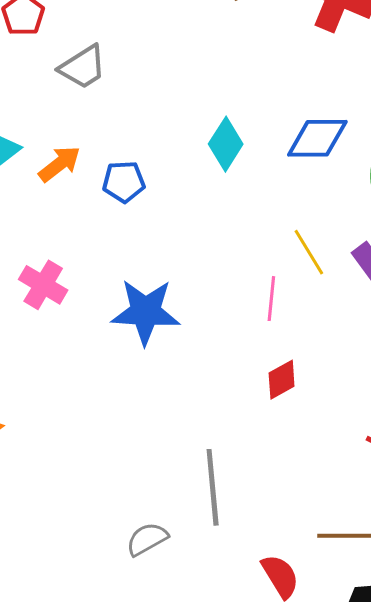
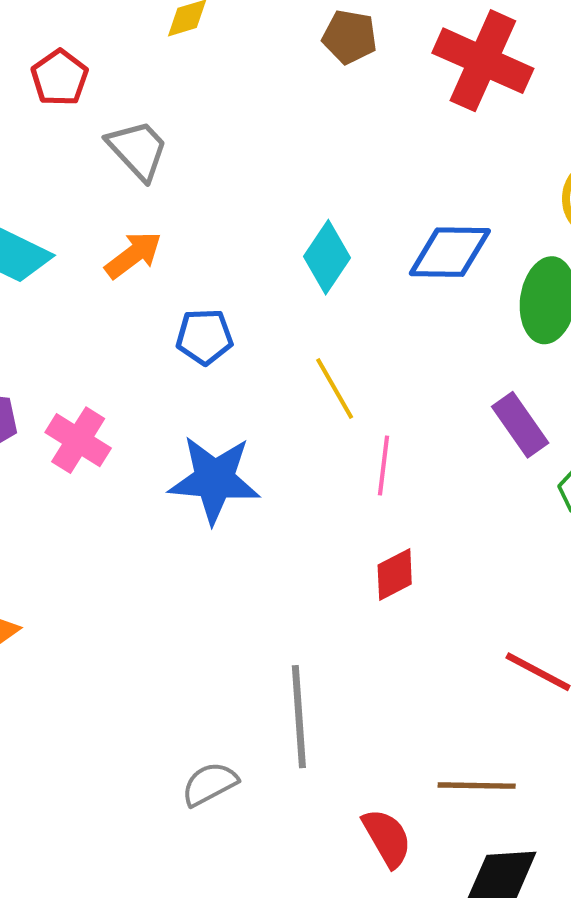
gray trapezoid: (83, 67) -> (138, 150), turned -102
orange arrow: (60, 164) -> (133, 255), moved
blue pentagon: (124, 182) -> (204, 337), moved
yellow line: (309, 252) -> (335, 389), moved

